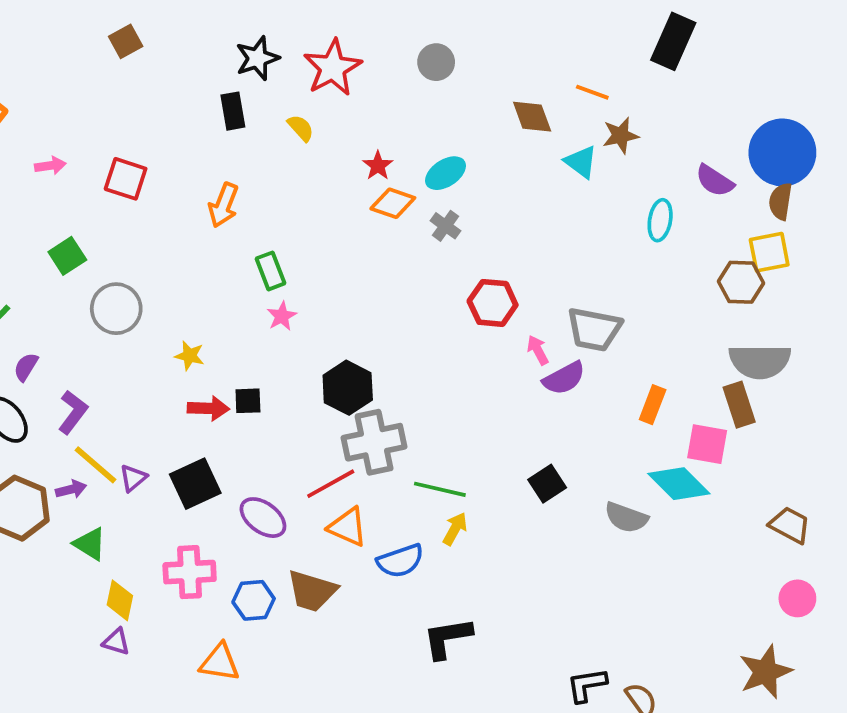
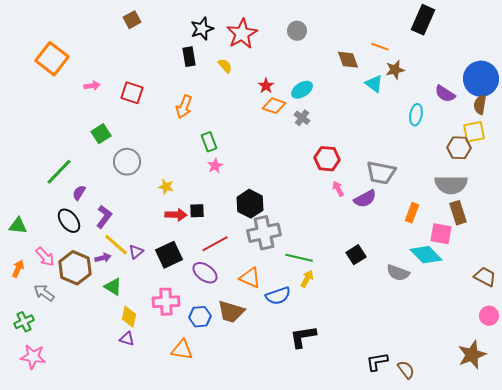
pink arrow: (538, 350) -> (338, 189), moved
gray semicircle: (760, 361) -> (451, 185), moved
red line: (331, 484) -> (215, 244), moved

